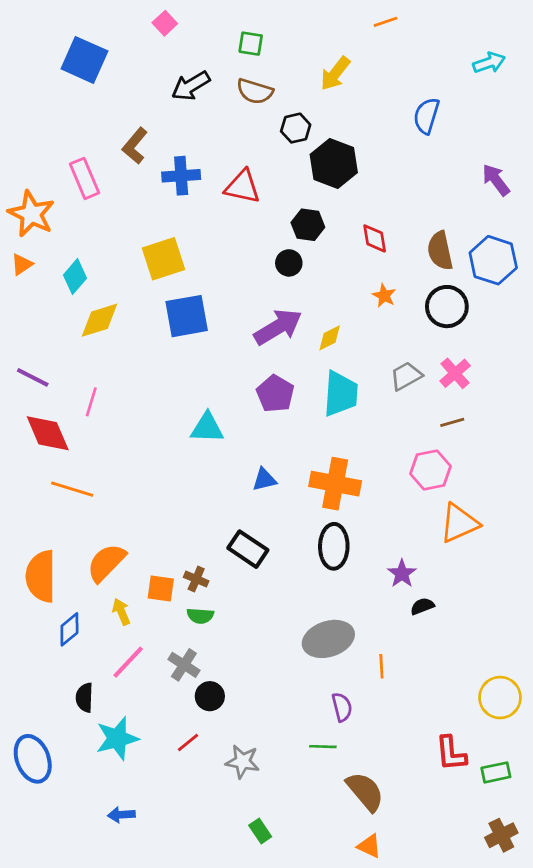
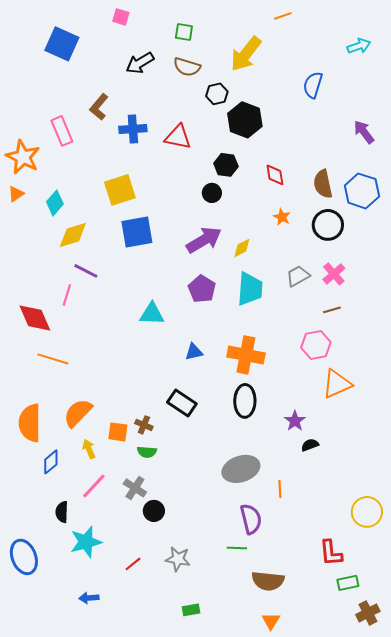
pink square: (165, 23) -> (121, 17), turned -30
yellow arrow: (335, 74) -> (246, 54), size x1.4
purple line: (33, 377) -> (86, 271), moved
purple semicircle: (342, 707) -> (251, 519), size x1.4
red line: (188, 743) -> (133, 564), moved
green rectangle: (496, 772) -> (348, 583), moved
brown semicircle: (365, 792) -> (268, 581), turned 136
green rectangle: (260, 831) -> (191, 610), turned -66
orange triangle: (369, 846) -> (271, 621), turned 36

